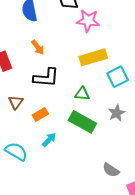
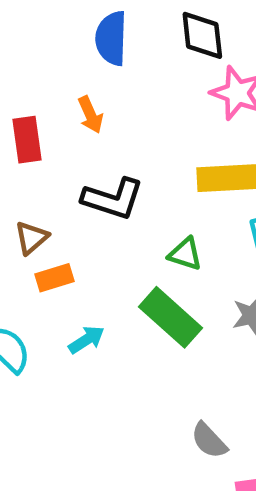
orange arrow: (38, 47) -> (90, 115), moved
orange rectangle: (40, 115) -> (54, 278), moved

